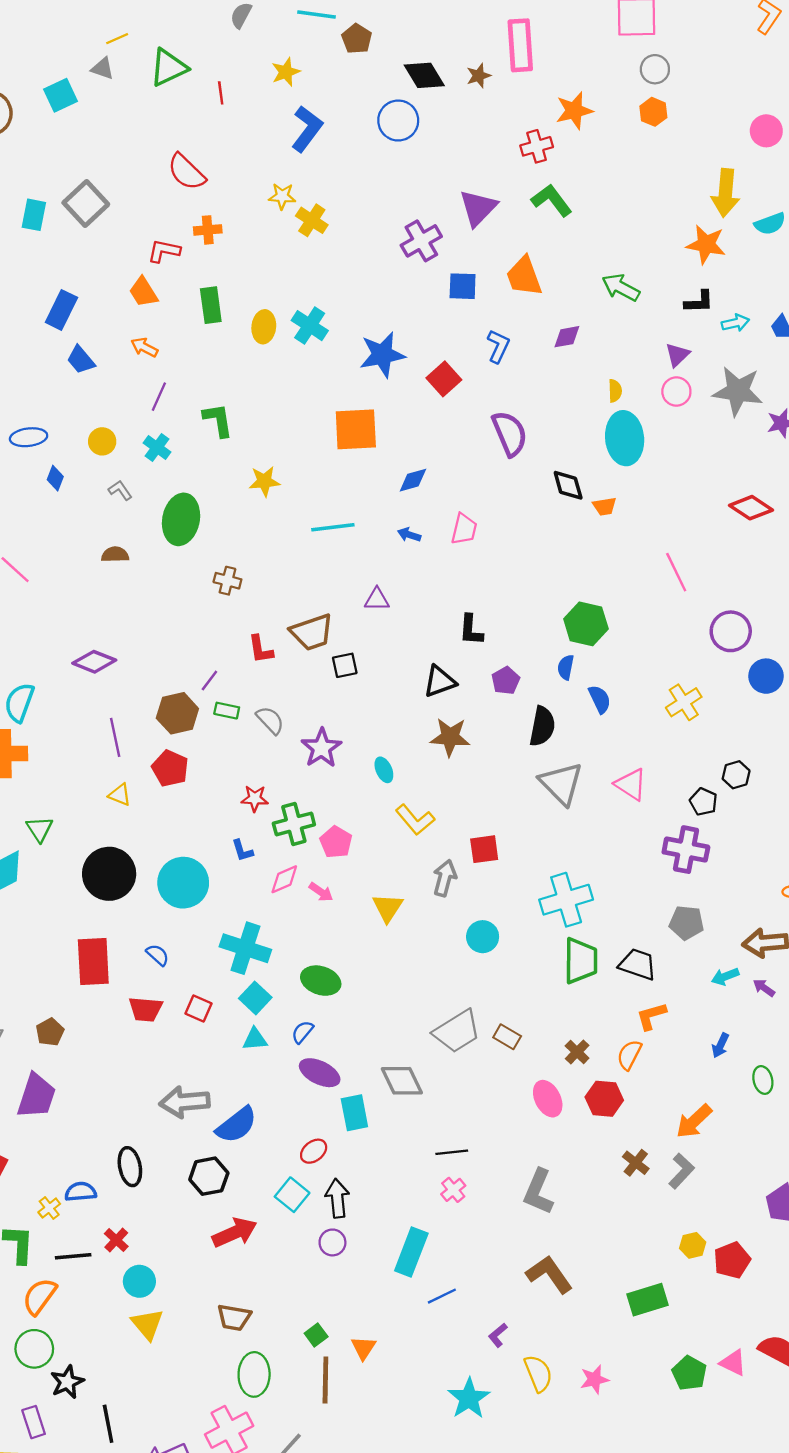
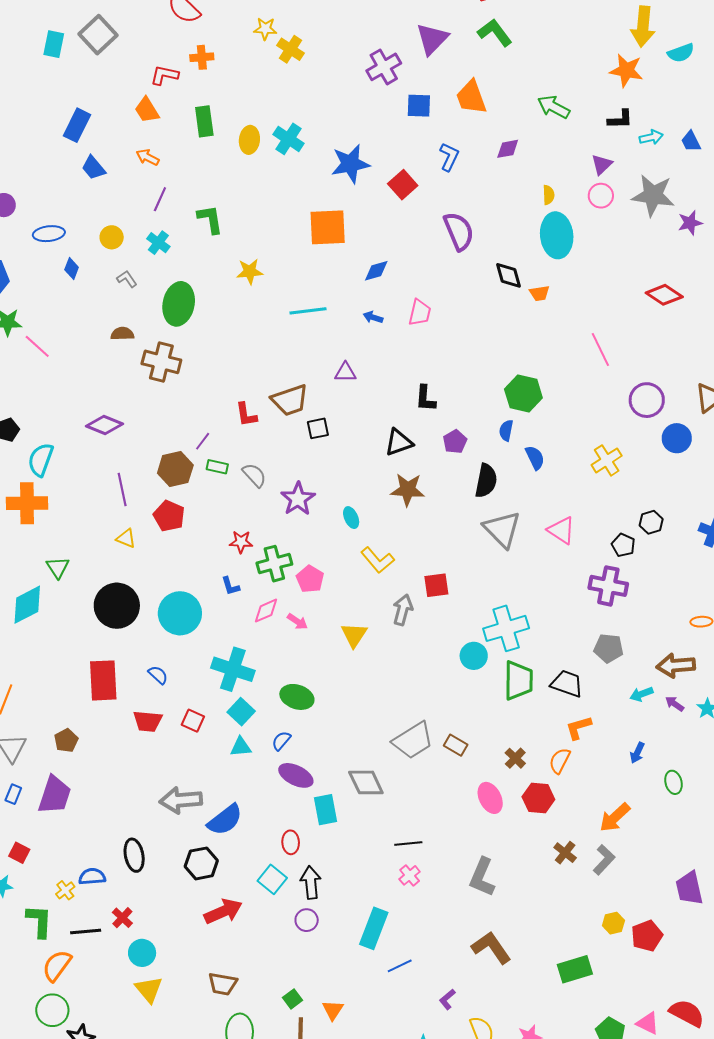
brown cross: (227, 581) -> (161, 362), moved, size x1.6
cyan circle: (483, 937) -> (474, 656), moved
red ellipse: (314, 1151) -> (291, 842), turned -55

